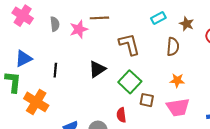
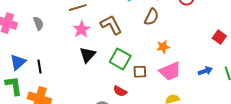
pink star: (79, 29) -> (81, 29), moved
brown semicircle: (173, 47) -> (151, 17), turned 36
black line: (55, 70) -> (40, 67), moved
red semicircle: (121, 115) -> (120, 91), turned -40

